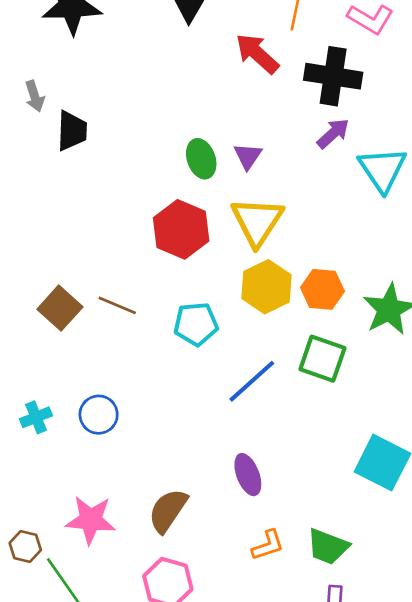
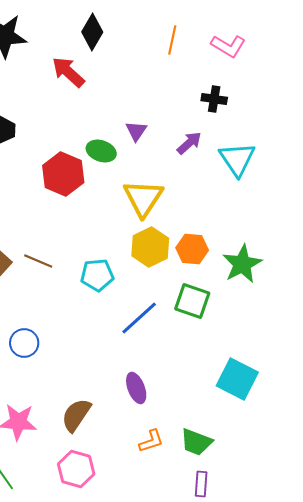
red arrow: (257, 54) -> (68, 72), moved
black cross: (333, 76) -> (214, 99), moved, size x0.6
purple arrow: (333, 133) -> (189, 143), moved
purple triangle: (248, 156) -> (136, 131), moved
green ellipse: (201, 159) -> (101, 151), turned -52
red hexagon: (181, 229) -> (63, 174), moved

